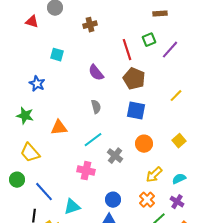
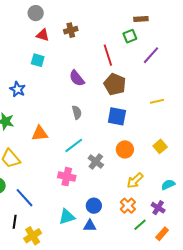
red triangle: (32, 22) -> (43, 35), moved
green square: (149, 40) -> (130, 36), moved
yellow line: (176, 96) -> (157, 101), turned 32
cyan semicircle: (179, 179) -> (168, 185), moved
cyan triangle: (72, 207) -> (67, 217), moved

